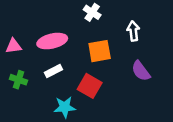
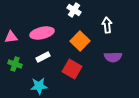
orange square: (100, 51) -> (80, 41), turned -36
purple semicircle: (141, 71) -> (113, 57), turned -54
cyan star: (65, 107) -> (39, 86), moved

